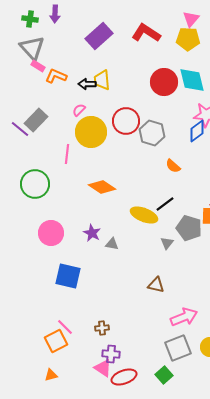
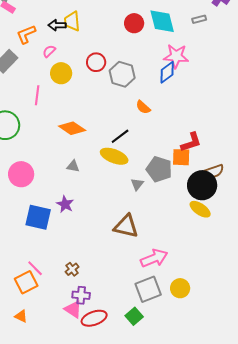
orange L-shape: (56, 76) -> (26, 34), moved, turned -45
red circle: (164, 82) -> (134, 23), size x0.7
red circle: (126, 121) -> (96, 62), size x0.7
yellow circle: (91, 132) -> (61, 73), size x0.7
black line: (165, 204) -> (120, 136), moved
purple star: (92, 233) -> (65, 204), moved
gray triangle: (112, 244) -> (73, 166), moved
brown triangle: (156, 285) -> (126, 226), size x1.5
brown cross: (102, 328) -> (72, 269), turned -32
orange triangle: (51, 375) -> (21, 316), turned 40

